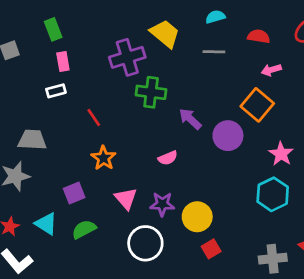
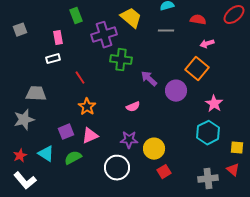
green rectangle: (53, 29) -> (76, 16), moved
pink triangle: (126, 199) -> (90, 136), moved, turned 48

